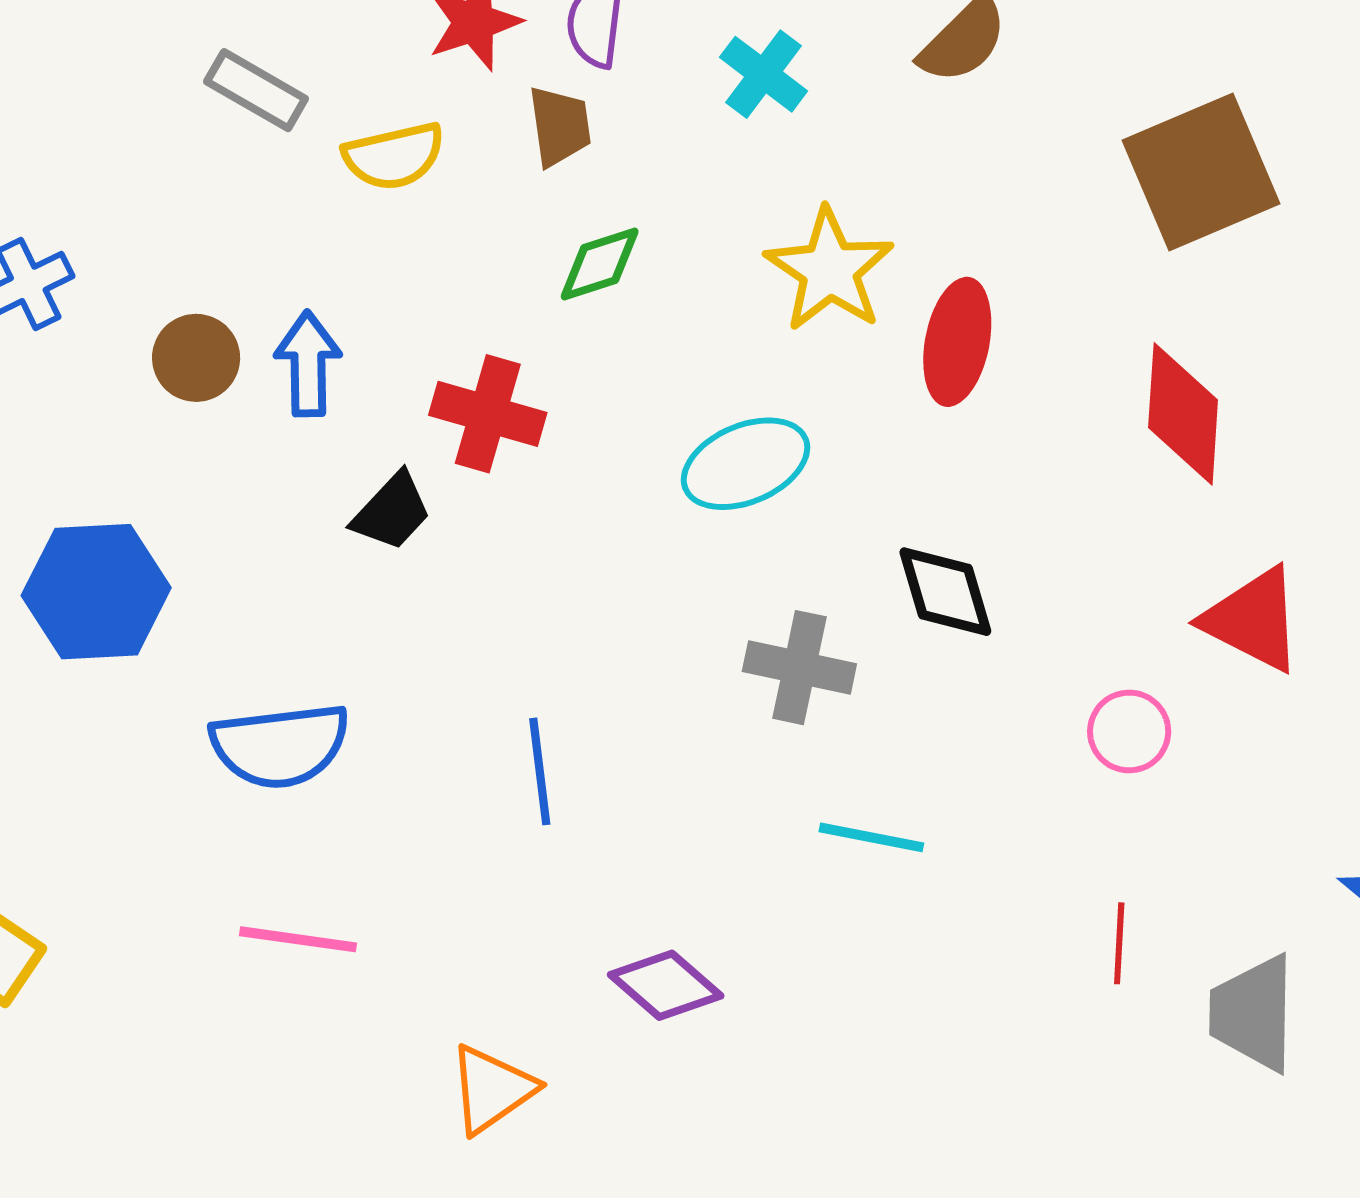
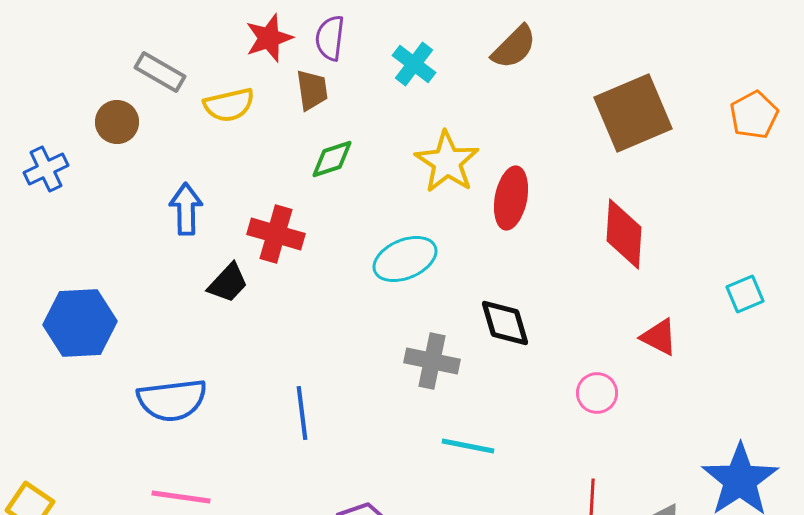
brown circle: (196, 358) -> (117, 122), moved
red triangle: (1253, 620) -> (659, 337), size x0.7

